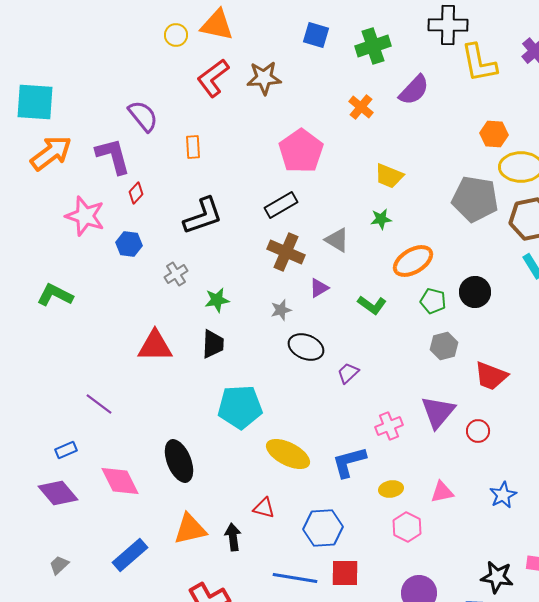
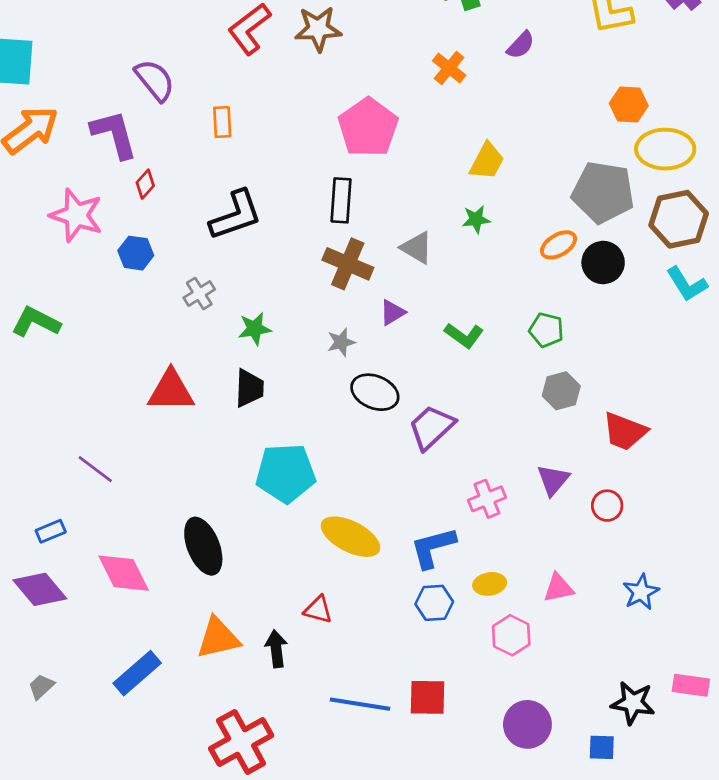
purple semicircle: (414, 90) -> (521, 45), size x0.7
yellow trapezoid: (389, 176) -> (487, 161), turned -84
black rectangle: (281, 205) -> (341, 200), turned -56
orange ellipse: (413, 261) -> (559, 245), moved, size x0.7
black circle: (475, 292) -> (603, 262), moved
purple trapezoid: (348, 373) -> (432, 427), size x1.6
purple triangle: (438, 412) -> (553, 480), size x0.7
blue hexagon: (323, 528) -> (434, 603), moved, size x0.7

